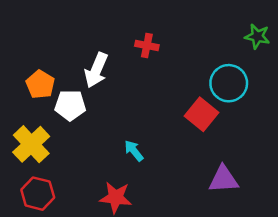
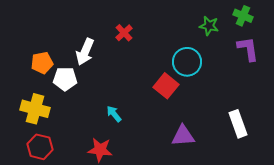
red cross: (147, 45) -> (124, 33), turned 36
orange pentagon: (40, 84) -> (42, 63), turned 30
yellow cross: (31, 144) -> (35, 109), turned -32

